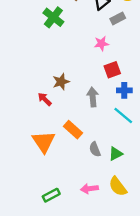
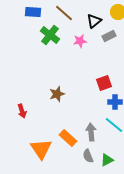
pink star: (101, 44) -> (80, 41), moved
gray arrow: (93, 97) -> (91, 132), moved
red arrow: (45, 99) -> (22, 111), moved, turned -152

